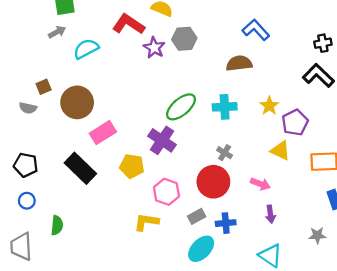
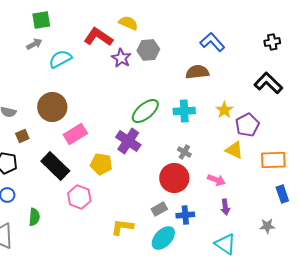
black cross: (323, 43) -> (272, 42), moved
brown square: (44, 87) -> (22, 136), moved
pink hexagon: (166, 192) -> (79, 197), moved
yellow L-shape: (146, 222) -> (122, 227), moved

